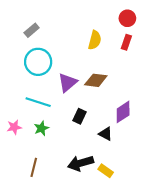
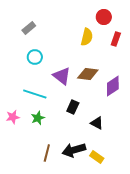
red circle: (127, 18) -> (104, 17), moved
cyan circle: (38, 62) -> (35, 57), size x0.6
purple triangle: (68, 83) -> (62, 76), turned -42
purple diamond: (123, 112) -> (113, 86), moved
brown line: (34, 167) -> (47, 153), moved

